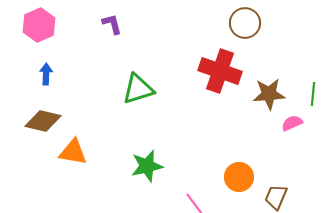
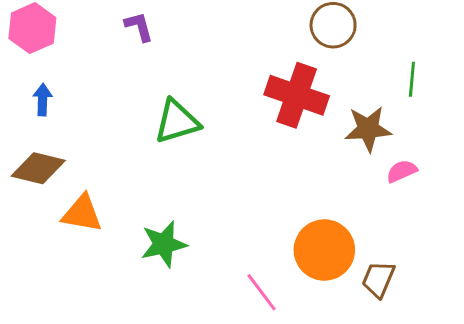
green line: (313, 94) -> (412, 79), moved
green star: (147, 166) -> (164, 244), moved
orange circle: (239, 177) -> (324, 250), size x1.4

